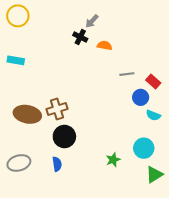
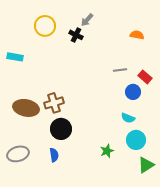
yellow circle: (18, 16) -> (45, 26), moved
orange semicircle: (105, 45) -> (137, 35), moved
cyan semicircle: (153, 115) -> (128, 118), moved

